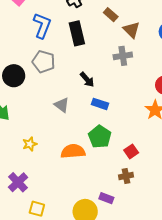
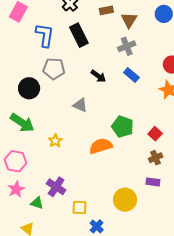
brown rectangle: (111, 15) -> (106, 10), turned -40
brown triangle: (131, 30) -> (129, 20), turned 30
blue rectangle: (100, 104) -> (131, 75), moved, turned 35
yellow star: (30, 144) -> (55, 141), moved
purple rectangle: (106, 198) -> (153, 182), moved

